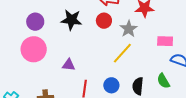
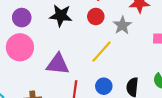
yellow line: (122, 53) -> (101, 52), moved
purple triangle: (69, 65) -> (58, 64), size x1.6

